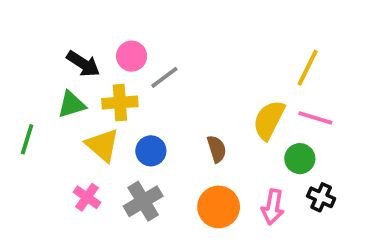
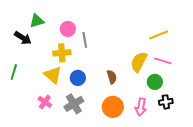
black arrow: (83, 64) -> (23, 38), moved
yellow line: (308, 68) -> (159, 35), turned 42
gray line: (164, 77) -> (85, 40), turned -63
green triangle: (72, 104) -> (37, 21), moved
black cross: (321, 197) -> (166, 102), turned -32

